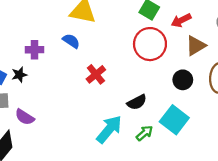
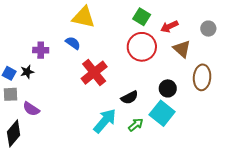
brown triangle: (196, 46) -> (182, 49), turned -48
red cross: (96, 74) -> (94, 73), size x1.5
black circle: (183, 80) -> (168, 88), moved

